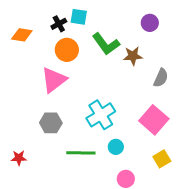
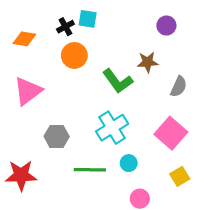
green L-shape: (106, 44) -> (118, 81), moved
pink triangle: (54, 80) -> (28, 91), moved
red star: (19, 158) -> (21, 175), size x1.8

